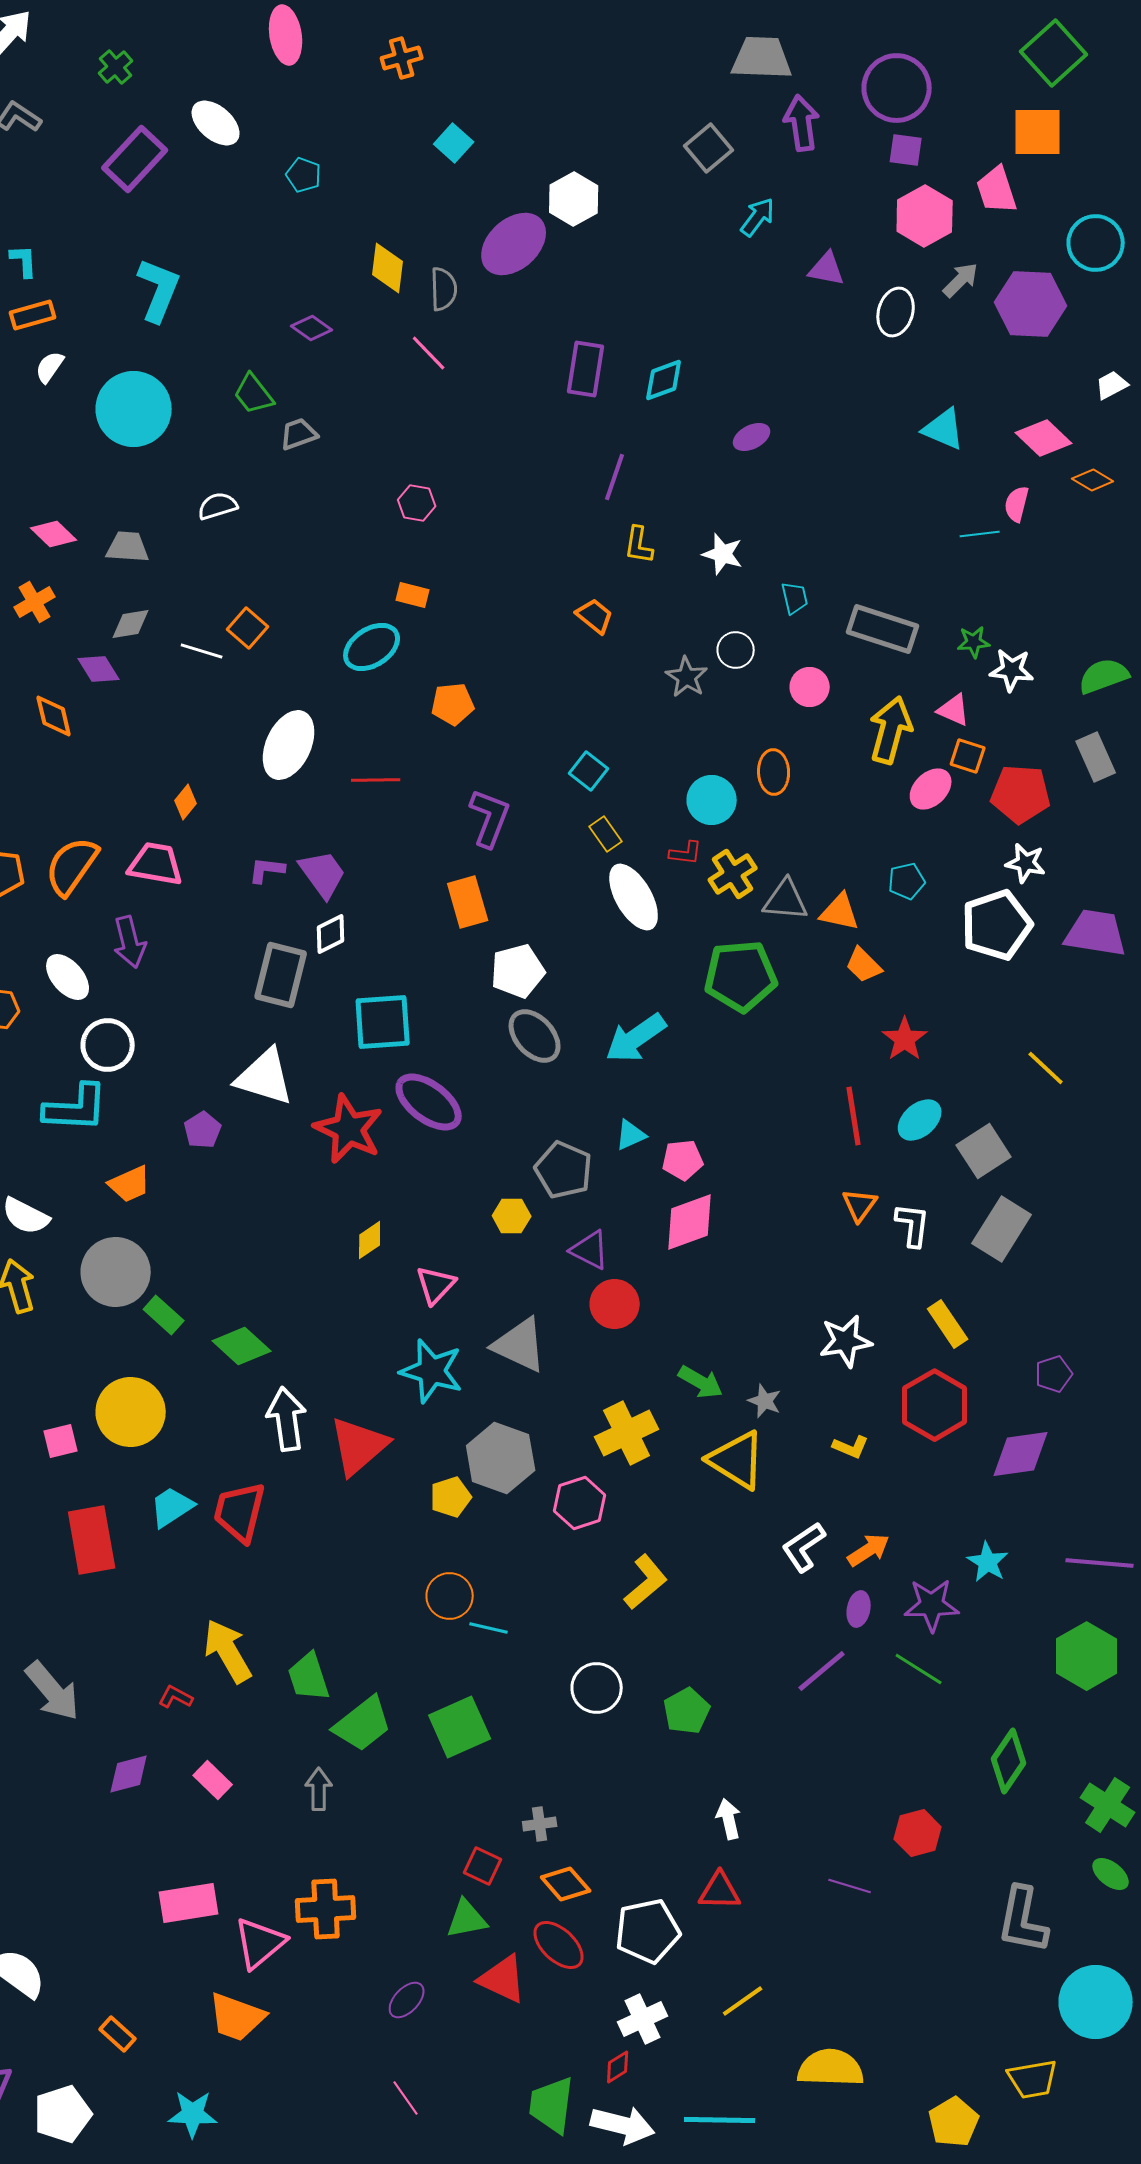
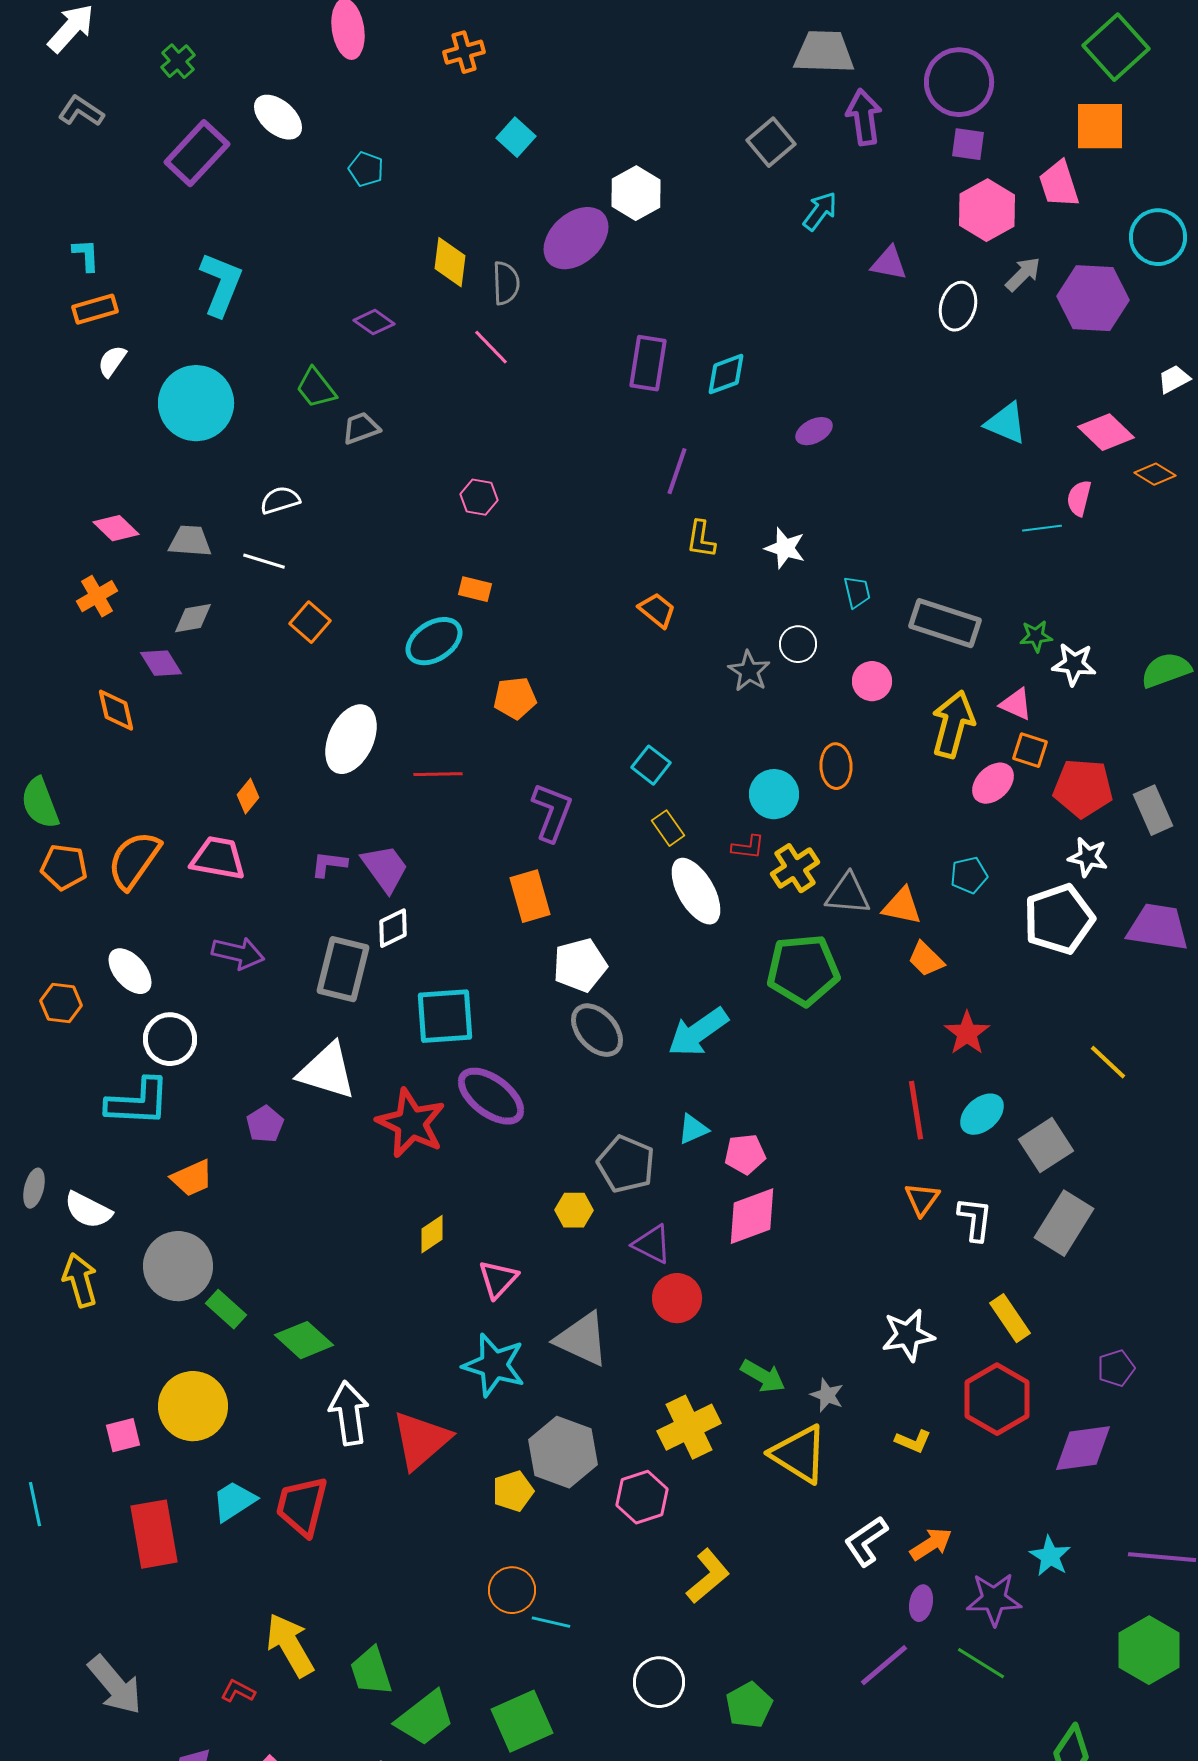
white line: (202, 651) -> (264, 561), moved
gray rectangle: (1096, 757) -> (1153, 810), moved
purple arrow: (130, 942) -> (238, 953), moved, turned -63

